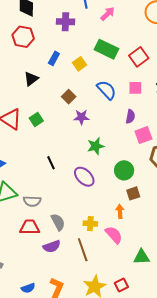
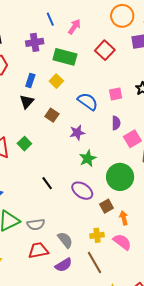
green rectangle: (106, 49) -> (65, 57), moved
red square: (139, 57) -> (105, 50), moved
black triangle: (31, 79) -> (27, 102), moved
purple star: (81, 117) -> (77, 133), moved
green circle: (124, 170) -> (120, 177), size x1.4
brown square: (133, 193) -> (107, 206), moved

